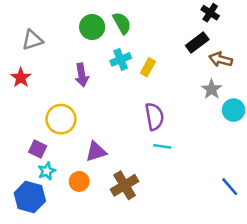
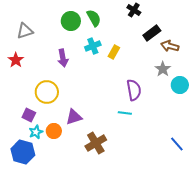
black cross: (210, 13) -> (134, 10), moved
purple semicircle: (154, 117) -> (134, 90), moved
orange circle: (79, 181) -> (54, 131), moved

